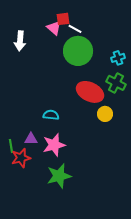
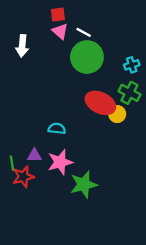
red square: (63, 19) -> (58, 15), moved
yellow circle: (105, 114) -> (117, 114), moved
green star: (59, 176) -> (84, 184), moved

